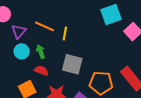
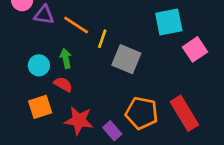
purple triangle: (19, 32) -> (44, 15), moved, turned 49
cyan circle: (22, 51) -> (39, 65), moved
gray square: (72, 64) -> (126, 59), moved

